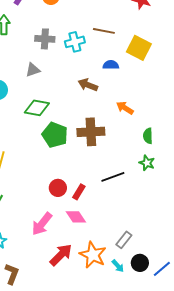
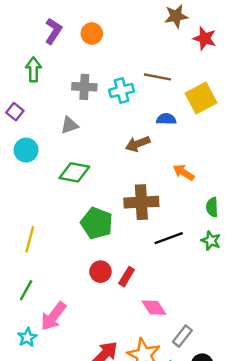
yellow square: (139, 48) -> (201, 98), turned 35
brown arrow: (88, 85) -> (138, 144), turned -42
green pentagon: (55, 135) -> (97, 223), moved
black line: (113, 177) -> (169, 238), moved
pink diamond: (76, 217) -> (154, 308), moved
pink arrow: (42, 224) -> (53, 316), moved

